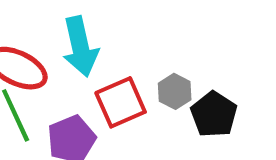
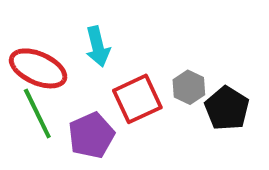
cyan arrow: (80, 47) -> (98, 47), size x0.7

